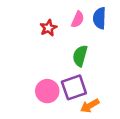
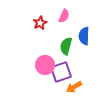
blue semicircle: (99, 18) -> (84, 36), moved
pink circle: (47, 91) -> (45, 65), moved

